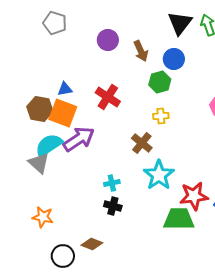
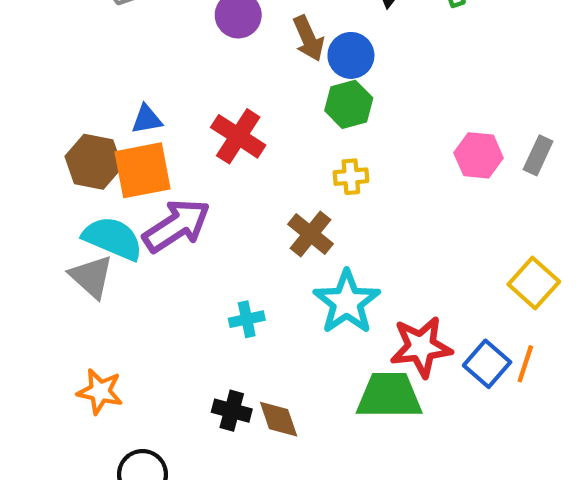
blue circle: (174, 59) -> (351, 55), moved
orange square: (63, 113) -> (142, 170), turned -32
cyan semicircle: (49, 145) -> (113, 238), turned 56
black cross: (113, 206) -> (232, 411), moved
brown diamond: (92, 244) -> (279, 419), moved, turned 50

